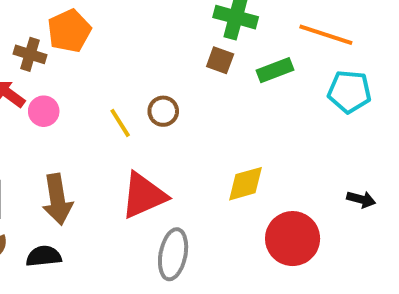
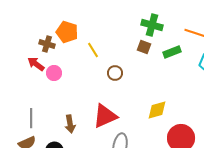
orange pentagon: (69, 31) -> (67, 32), turned -30
yellow line: (120, 123) -> (93, 50), moved
brown arrow: (57, 199) -> (70, 124), moved, size x0.7

